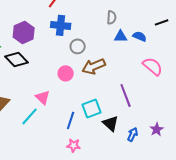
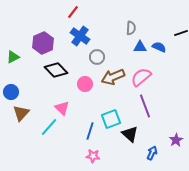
blue cross: (61, 25) -> (80, 36), turned 30
black diamond: (17, 59) -> (56, 70), moved
pink semicircle: (153, 66) -> (141, 77), moved, turned -80
blue arrow: (133, 134) -> (152, 153), moved

